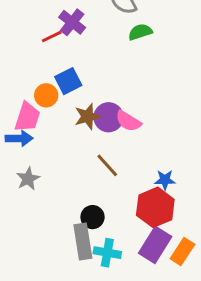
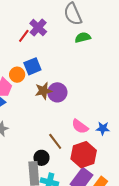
red line: (52, 37) -> (24, 36), turned -32
pink semicircle: (128, 121) -> (80, 126), moved
brown line: (107, 165) -> (55, 141), moved
blue star: (165, 180) -> (103, 128), moved

